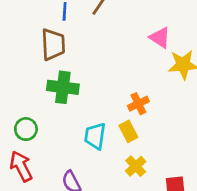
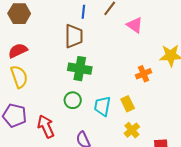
pink triangle: (160, 38) -> (135, 25), moved
orange cross: (138, 104) -> (144, 74), moved
green circle: (26, 129) -> (73, 100), moved

